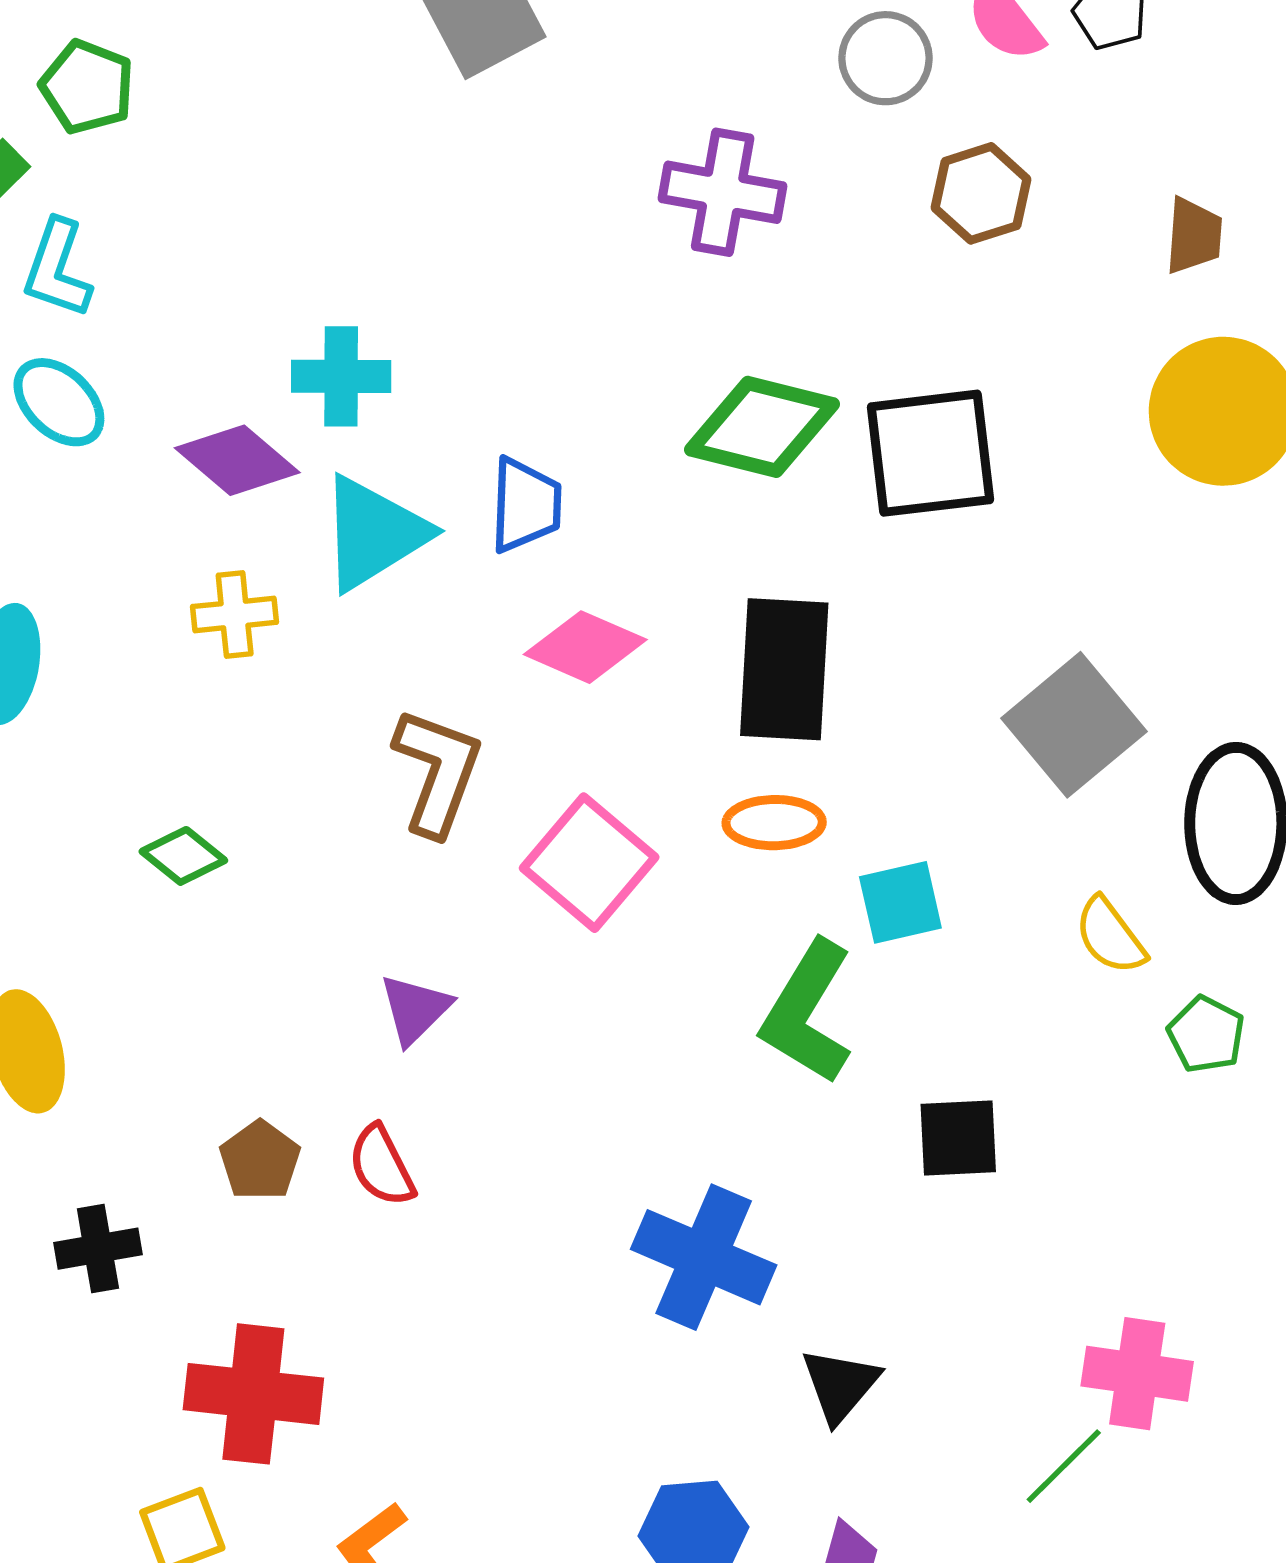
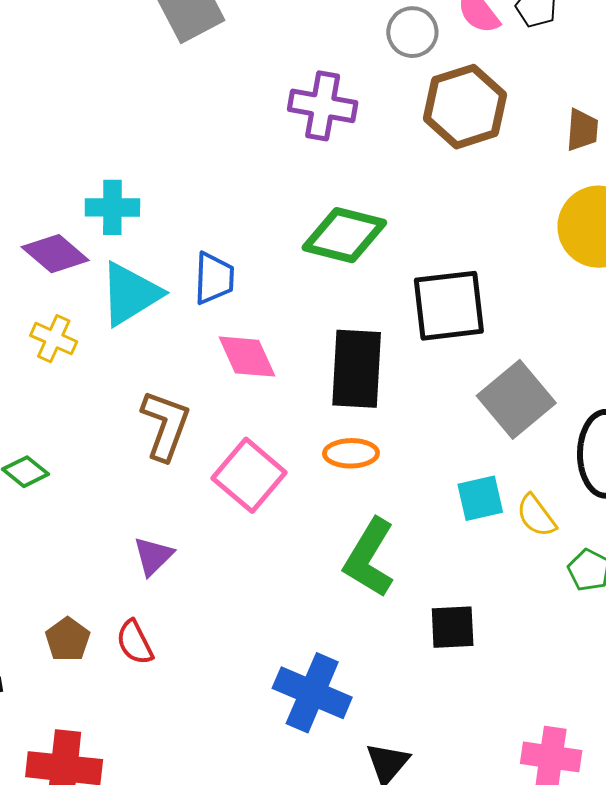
brown hexagon: (981, 193) -> (465, 107), size x1.5
black square: (930, 453) -> (449, 306), moved
yellow cross: (235, 614) -> (54, 339), turned 30
pink diamond: (585, 647) -> (247, 357), turned 42
cyan square: (900, 902) -> (480, 498), moved

